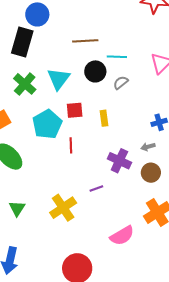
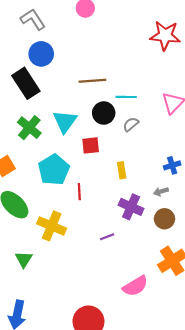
black rectangle: (22, 42) -> (26, 83), turned -48
red square: (75, 110) -> (91, 145), moved
yellow rectangle: (104, 118) -> (122, 170), moved
yellow cross: (63, 208) -> (52, 226), moved, turned -32

